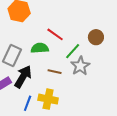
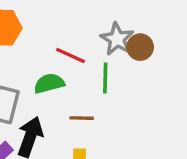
green line: (73, 51) -> (105, 78), turned -30
gray star: (80, 66) -> (117, 39), moved

